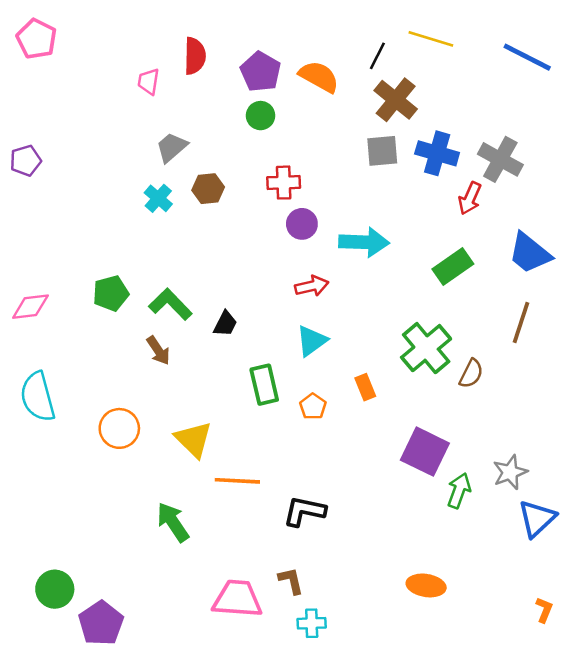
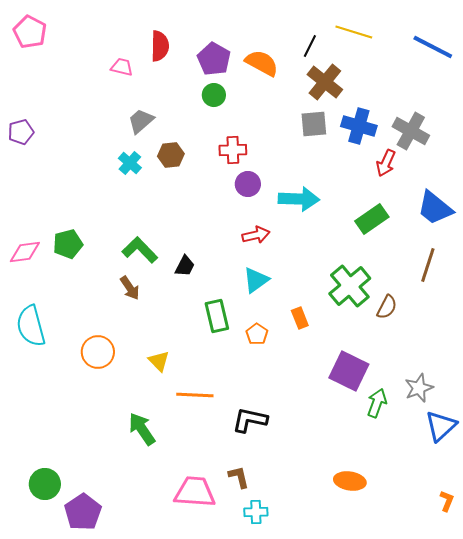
pink trapezoid: (149, 81) -> (122, 67), turned 95
green pentagon: (111, 293) -> (68, 244), moved
yellow triangle: (194, 439) -> (159, 361), size x0.7

